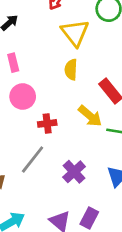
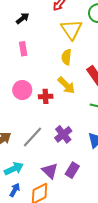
pink circle: (23, 97) -> (22, 90), moved
yellow arrow: (90, 116) -> (66, 85), moved
gray line: (33, 160) -> (33, 137), moved

